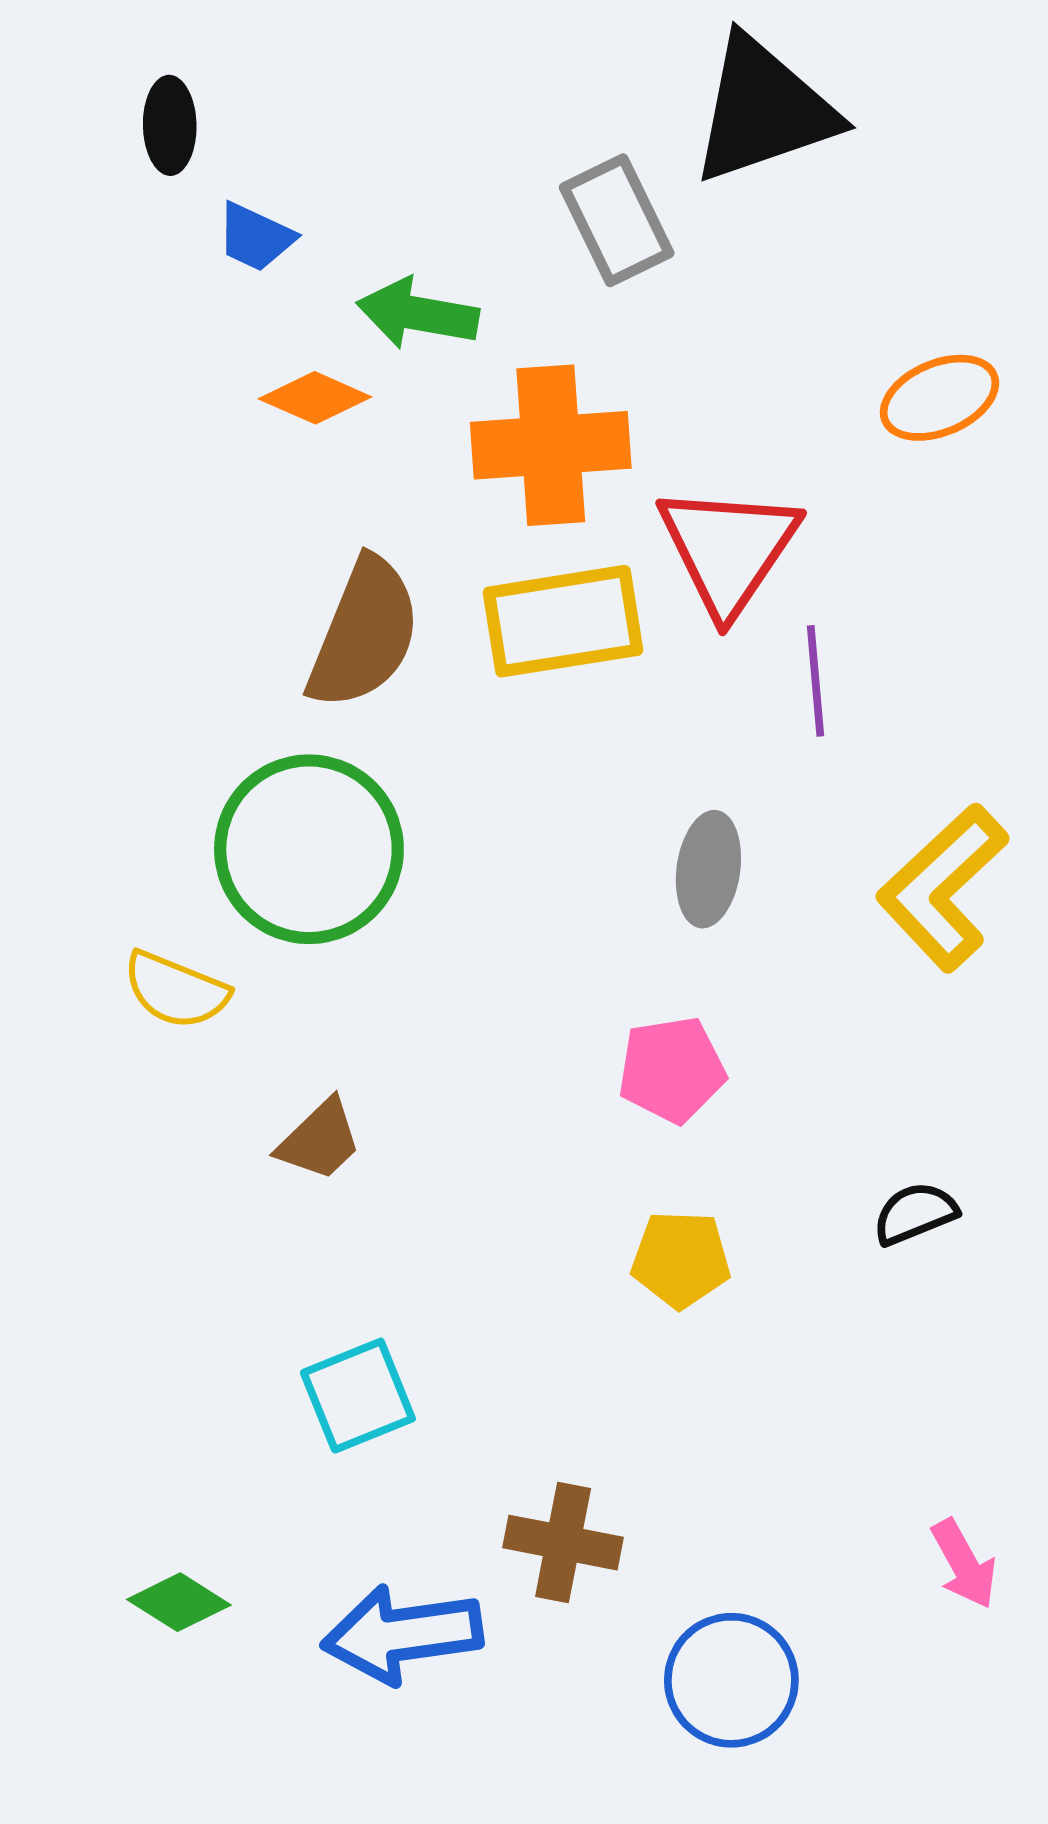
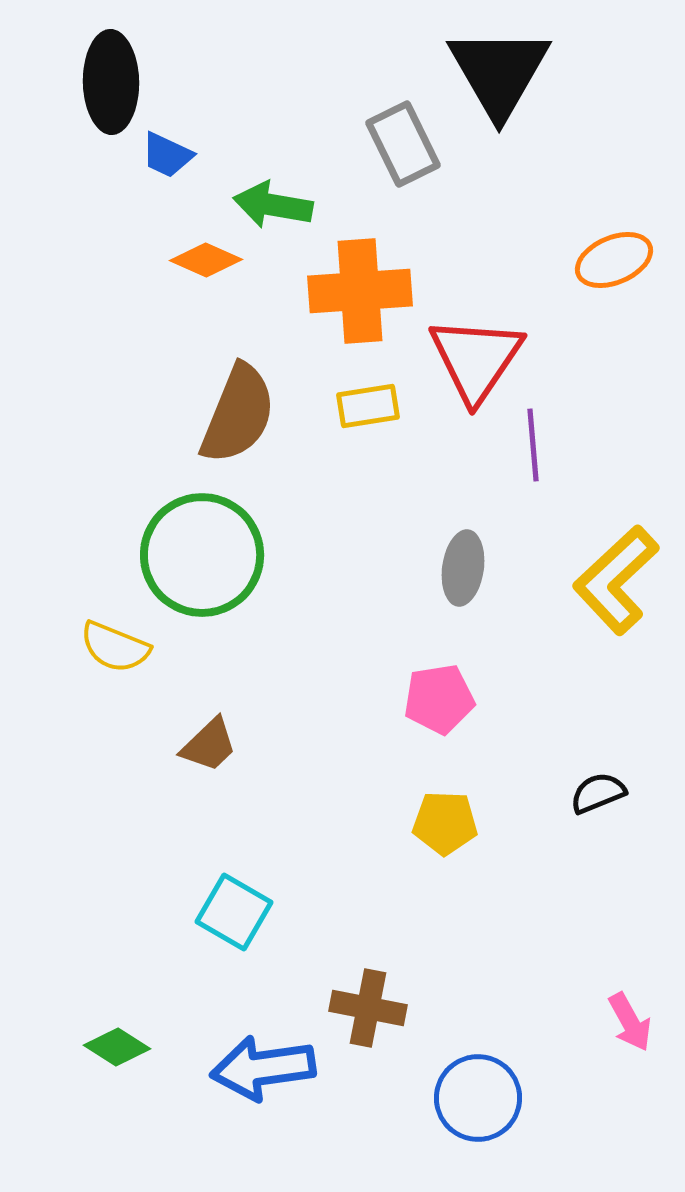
black triangle: (764, 110) -> (499, 72), turned -41
black ellipse: (170, 125) -> (111, 82), size x1.6
yellow rectangle: (563, 621) -> (368, 406), size x0.6
cyan square: (358, 1396) -> (234, 912), turned -38

